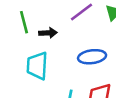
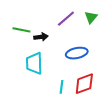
green line: (24, 22) -> (21, 30), turned -60

